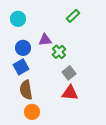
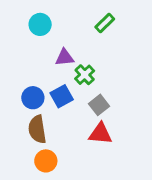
cyan circle: (18, 19) -> (40, 24), moved
blue circle: (23, 48) -> (33, 98), moved
blue square: (21, 67) -> (62, 96), moved

